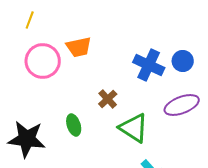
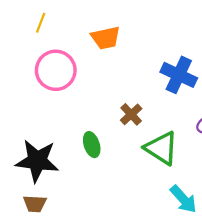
orange trapezoid: (79, 47) -> (106, 38), moved

